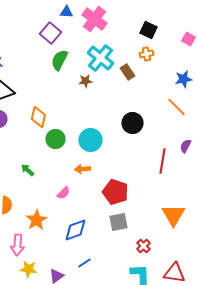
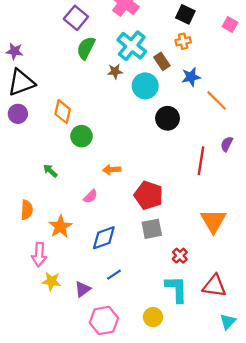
blue star: (183, 79) -> (191, 77), moved
cyan circle: (90, 140) -> (145, 86), moved

